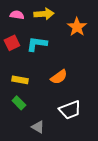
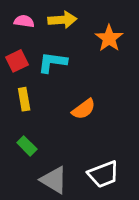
yellow rectangle: (20, 80) -> (24, 99), moved, turned 70
white trapezoid: (70, 110) -> (103, 174), moved
gray triangle: (38, 127) -> (54, 180), size x1.5

